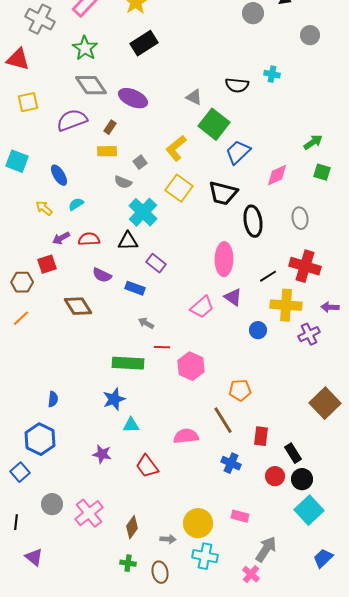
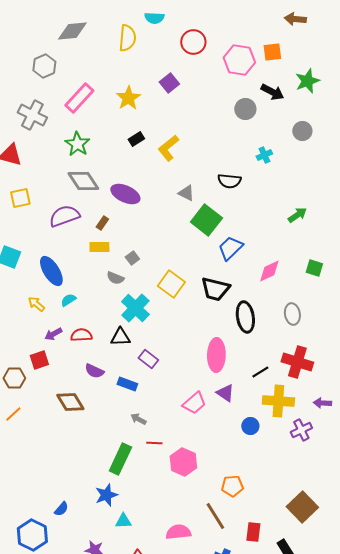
black rectangle: (144, 43) -> (136, 139), size x0.6
cyan cross: (272, 74) -> (264, 155), moved, turned -35
green arrow: (313, 142) -> (297, 215), moved
yellow L-shape: (176, 148) -> (168, 148), moved
blue ellipse: (59, 175) -> (51, 271), size x1.4
green rectangle: (128, 363) -> (120, 459), turned -68
blue semicircle: (53, 399) -> (61, 509), moved, turned 35
brown square: (325, 403) -> (302, 507), moved

